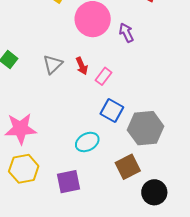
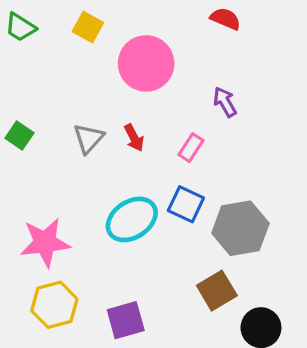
purple arrow: (126, 33) -> (225, 102), moved
pink rectangle: (104, 76) -> (191, 148), moved
cyan ellipse: (87, 142) -> (132, 219), moved, size x1.4

